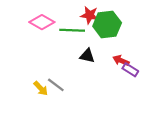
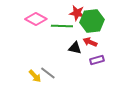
red arrow: (121, 60) -> (90, 42), moved
purple rectangle: (130, 70) -> (97, 60), moved, turned -48

